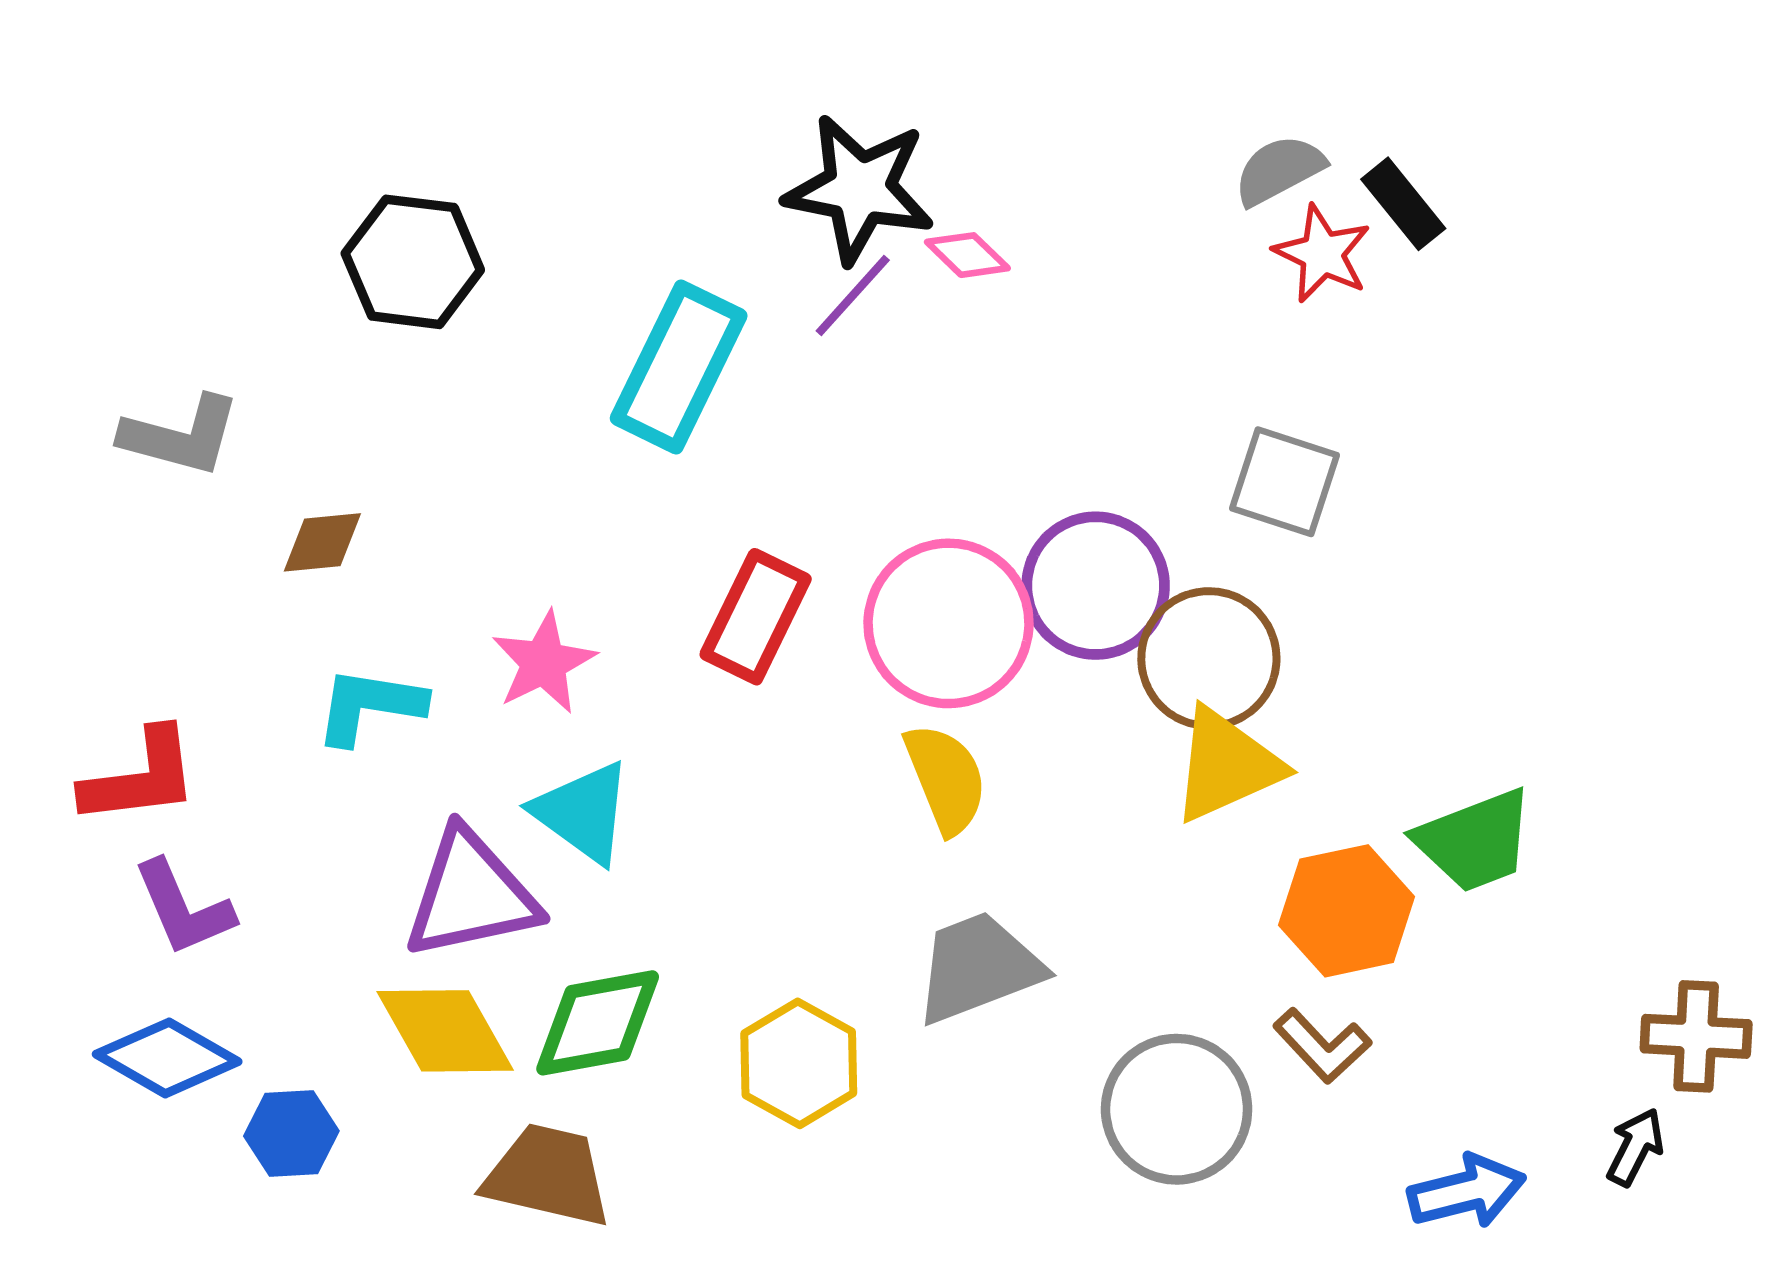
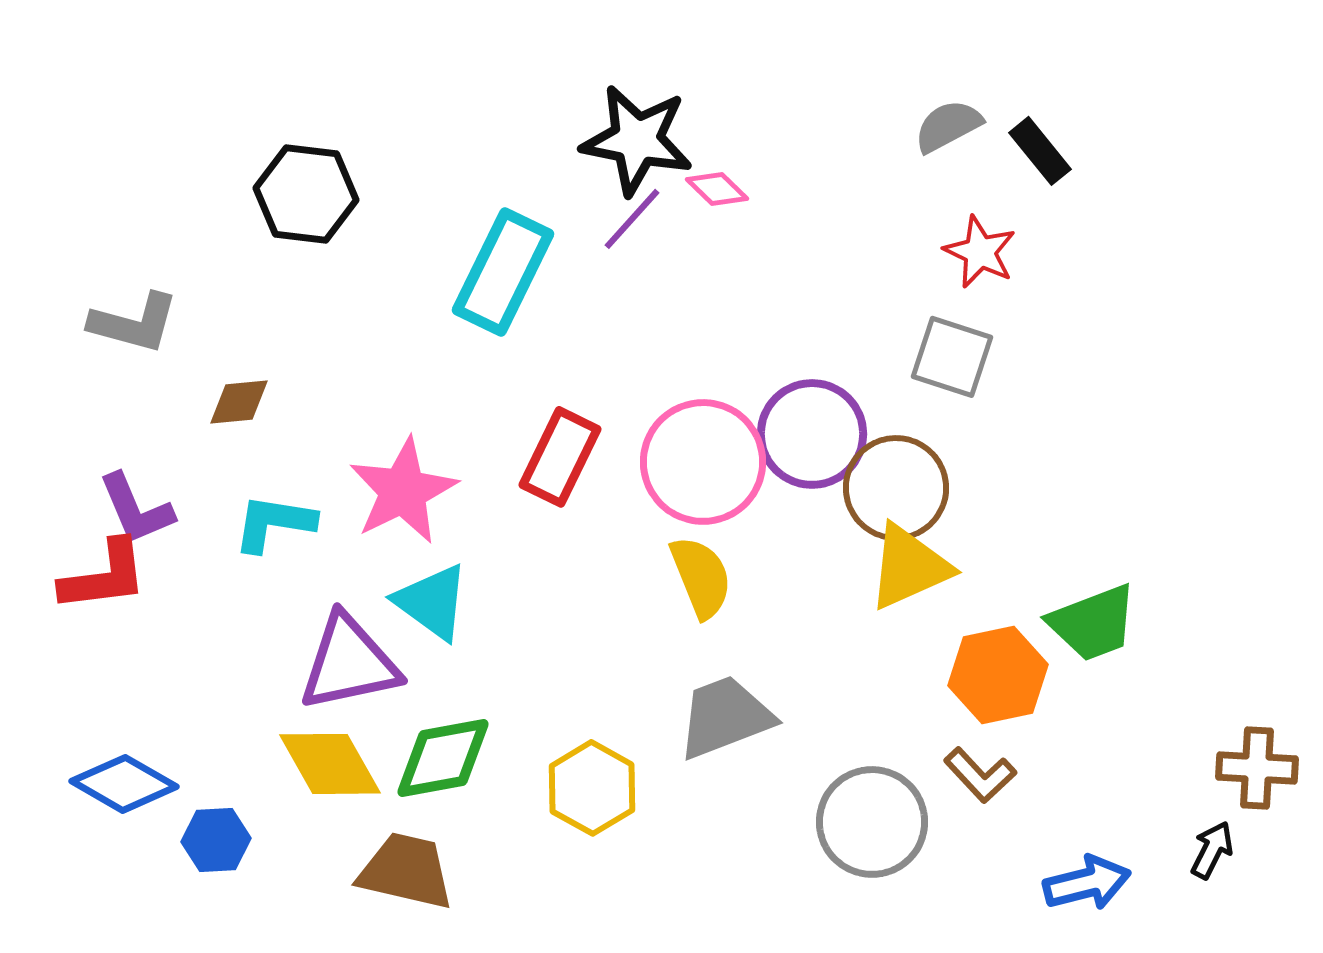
red star: (1322, 254) -> (980, 252), moved
pink star: (544, 663) -> (403, 491), size x1.4
purple L-shape: (183, 908) -> (136, 509), moved

